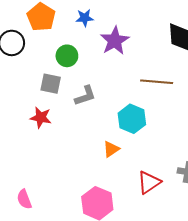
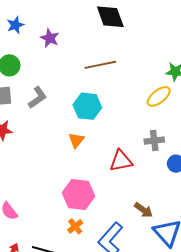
purple star: (115, 41) -> (50, 38), size x0.7
red triangle: (149, 182) -> (121, 161), turned 40

